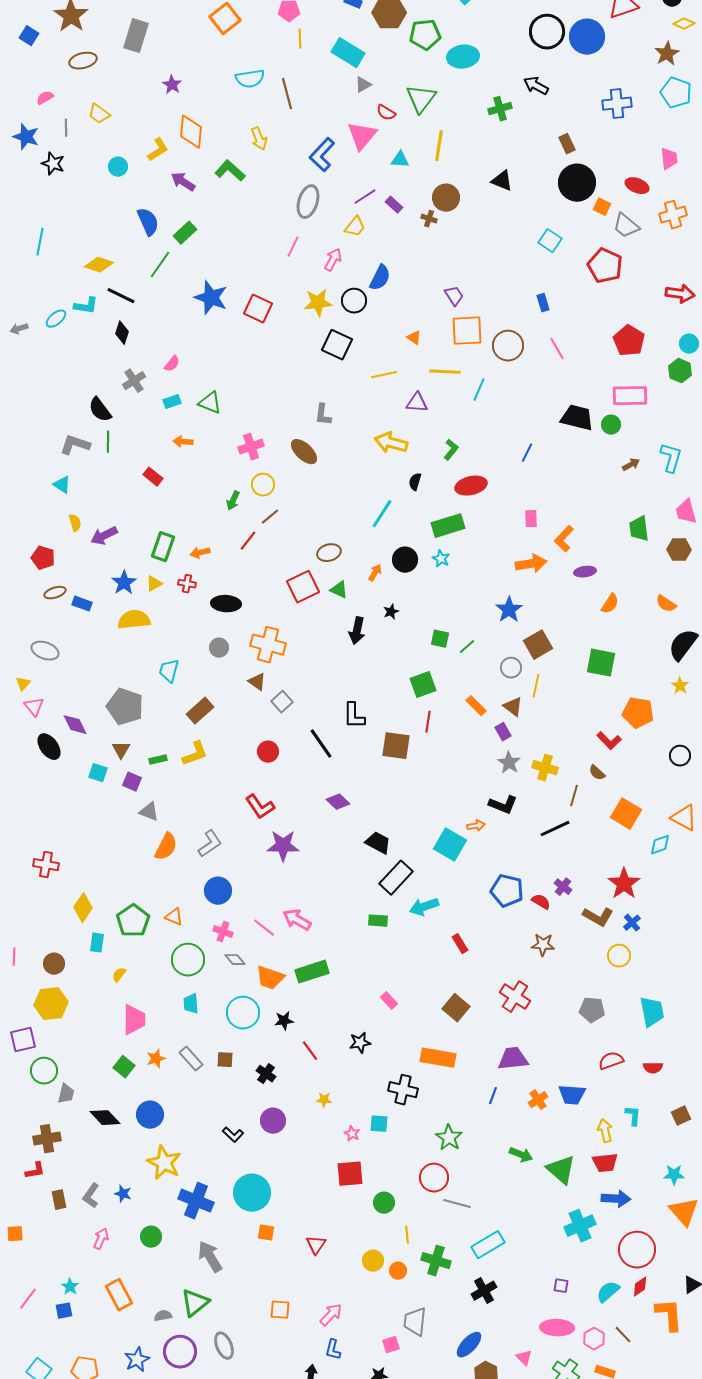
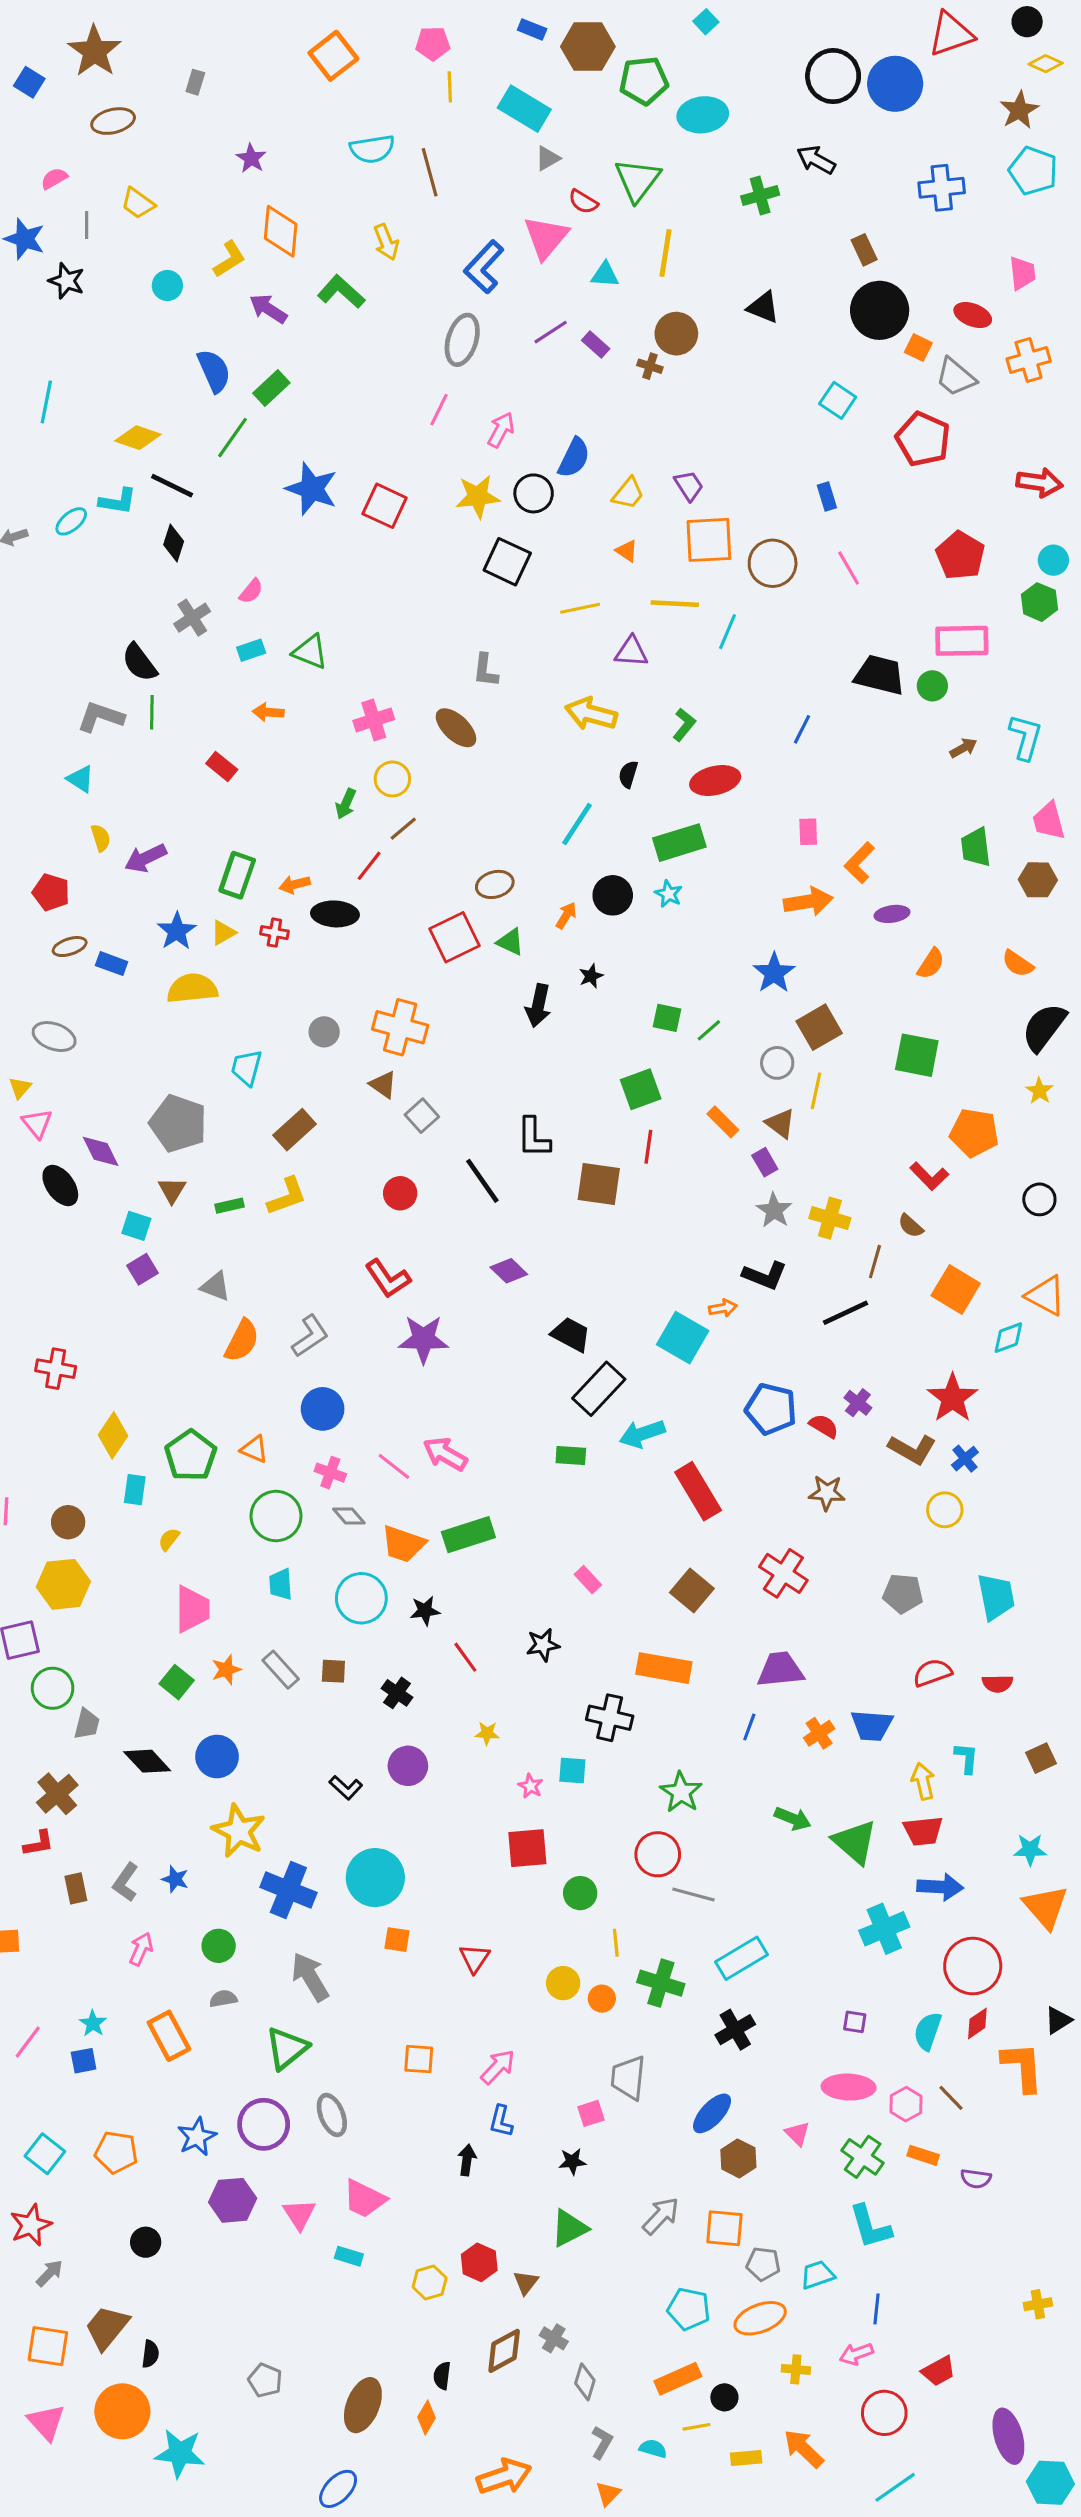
gray rectangle: (136, 36) -> (195, 82), size x0.5
yellow trapezoid: (355, 227) -> (628, 493), moved
black ellipse: (226, 604) -> (335, 914), moved
purple square: (132, 782) -> (143, 1269), moved, turned 36
red rectangle: (460, 944) -> (698, 1491), size x1.8
brown cross: (47, 1139) -> (57, 1794), turned -32
cyan semicircle: (608, 1292) -> (928, 2031), turned -30
gray semicircle: (163, 1316) -> (223, 1999), moved

